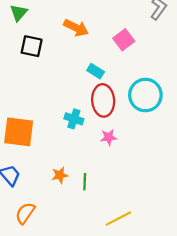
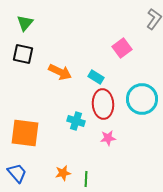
orange arrow: (76, 28) -> (60, 72), moved
black square: (32, 46) -> (23, 54), moved

